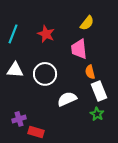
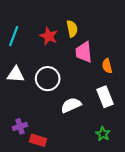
yellow semicircle: (87, 23) -> (72, 29), moved, turned -49
orange semicircle: (90, 72) -> (107, 66), moved
green star: (97, 114) -> (103, 134), moved

